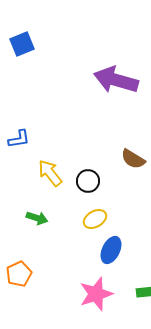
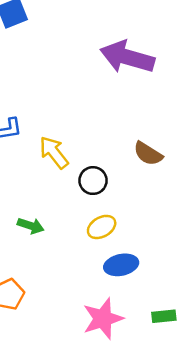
yellow arrow: (50, 173) -> (54, 152), moved
blue ellipse: (111, 250) -> (121, 265), turned 52

